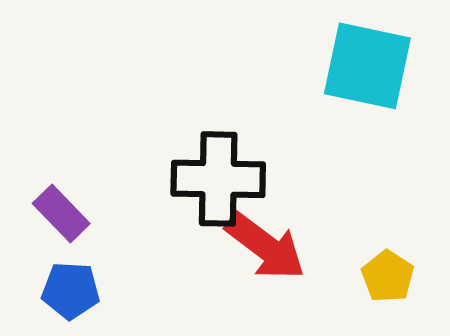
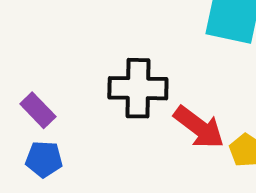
red arrow: (265, 246) -> (199, 127), moved

